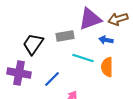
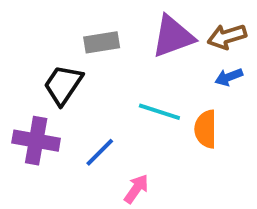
gray rectangle: (65, 36) -> (102, 42), moved
blue arrow: (106, 40) -> (229, 77), moved, turned -32

